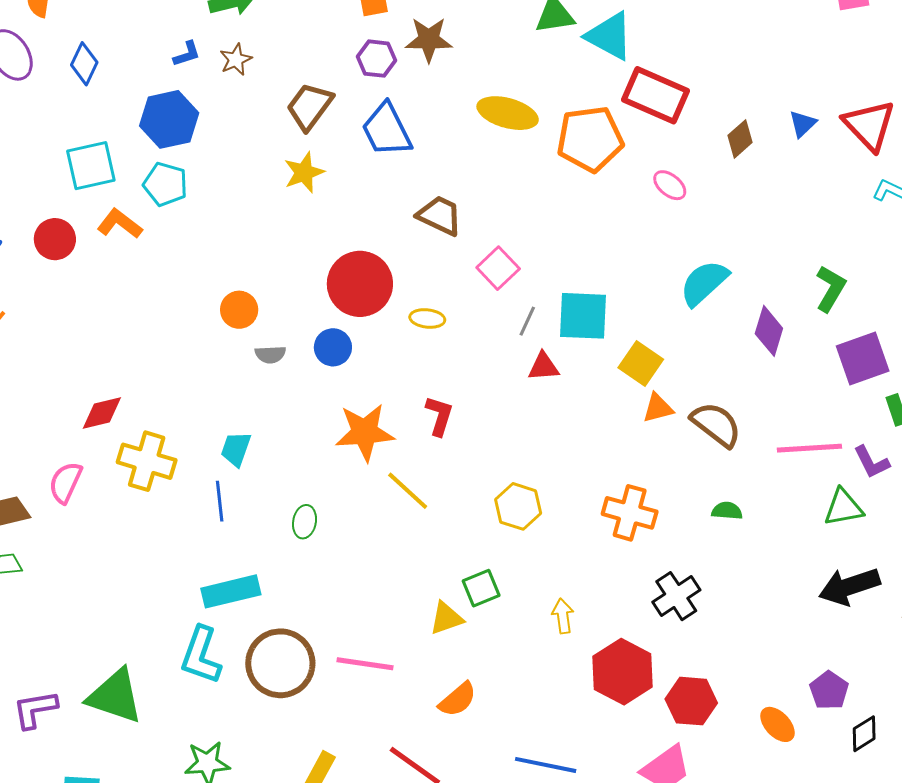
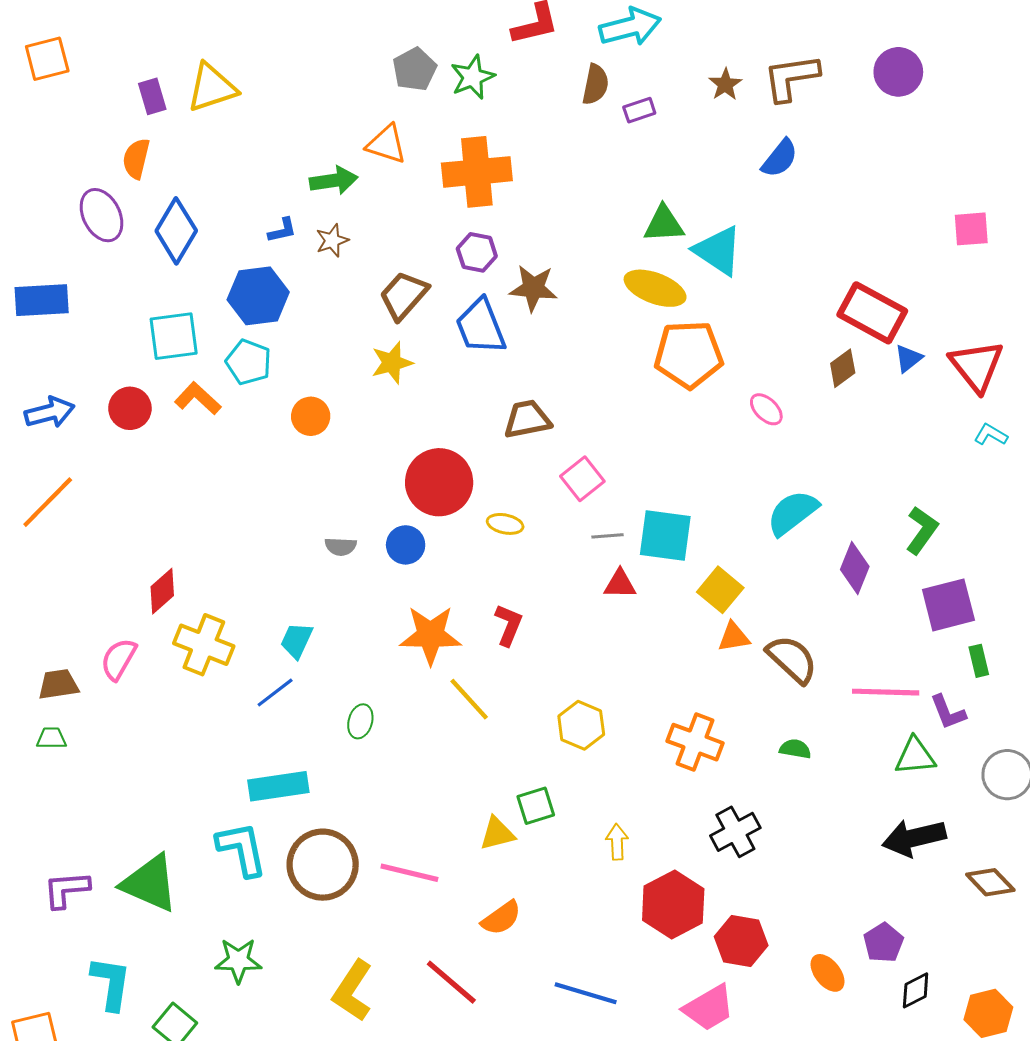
brown star: (429, 40) -> (533, 288), moved
blue diamond: (84, 64) -> (176, 231), size x1.5
red rectangle: (655, 95) -> (872, 313), moved
yellow ellipse: (508, 113) -> (655, 288), moved
brown trapezoid: (440, 215) -> (527, 419), turned -42
orange circle: (239, 310) -> (311, 416), moved
gray line: (527, 321) -> (607, 536), turned 56
red diamond: (102, 413) -> (162, 591), turned -33
blue line: (220, 501) -> (275, 693), turned 54
cyan L-shape: (201, 655) -> (242, 849), turned 144

